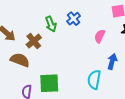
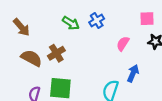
green arrow: (51, 24) -> (71, 23), turned -42
brown cross: (34, 41) -> (56, 53), moved

